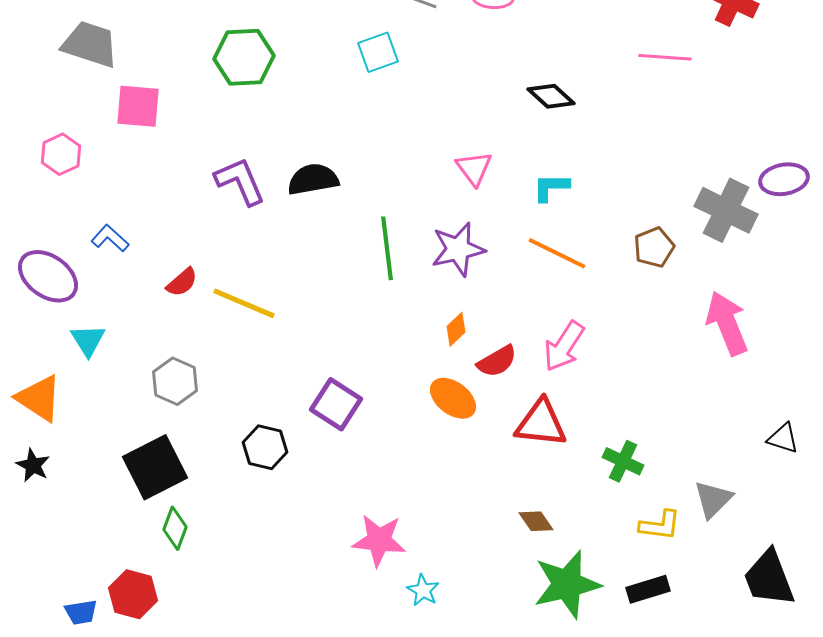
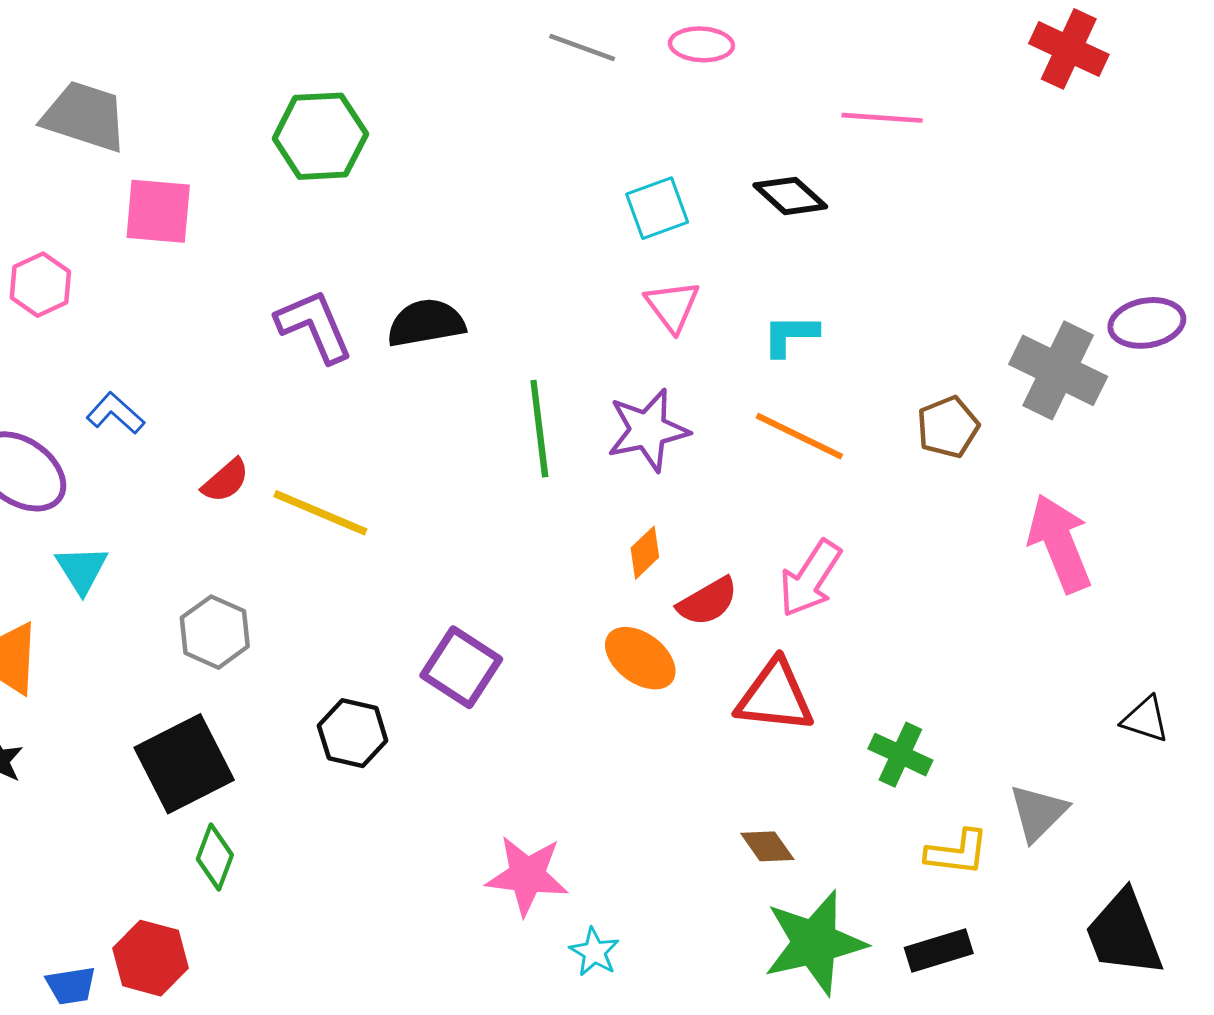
cyan square: (378, 52) -> (657, 208), moved
pink line: (665, 57) -> (882, 118), moved

